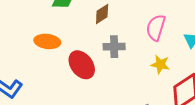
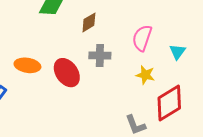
orange ellipse: (47, 41) -> (27, 65), moved

